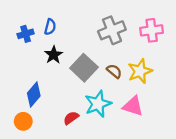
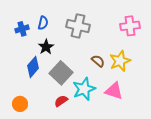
gray cross: (112, 30) -> (78, 26), moved, turned 35
gray square: (84, 68) -> (61, 73), moved
blue diamond: (34, 95) -> (33, 67), moved

